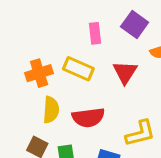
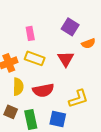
pink rectangle: (95, 33) -> (30, 33), moved

